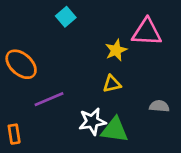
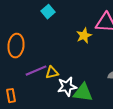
orange ellipse: (21, 64) -> (16, 46), turned 55
yellow triangle: (112, 84) -> (52, 73), moved

